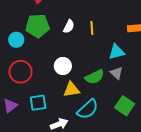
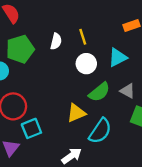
white circle: (63, 66) -> (86, 64), moved
gray triangle: (116, 73) -> (128, 91), moved
cyan square: (38, 103) -> (31, 128), moved

